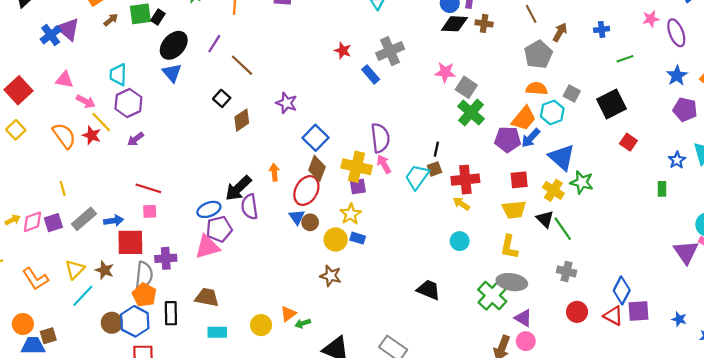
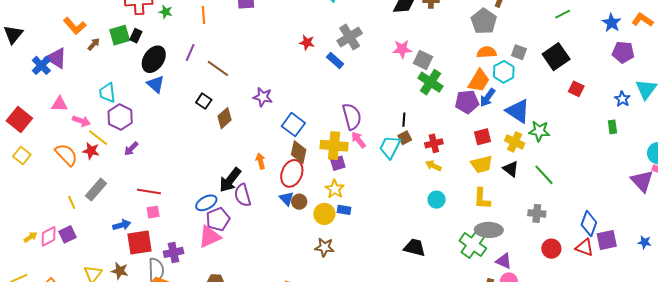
red cross: (465, 180) -> (434, 143), size x0.7
gray rectangle: (84, 219) -> (96, 190), moved
green line: (563, 229) -> (544, 175), moved

